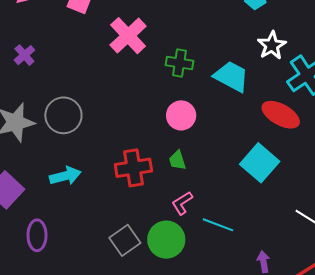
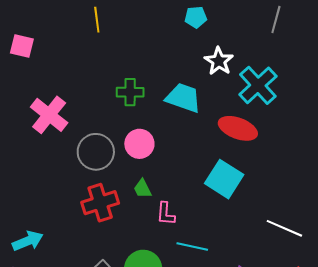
pink cross: (128, 36) -> (49, 115), moved
gray circle: (63, 115) -> (96, 152), moved
cyan arrow: (65, 176) -> (28, 241), moved
pink L-shape: (182, 203) -> (166, 214), moved, turned -45

